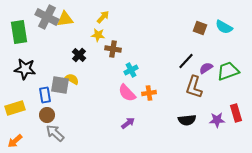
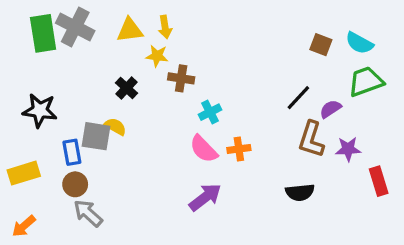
yellow arrow: (103, 17) -> (165, 27), turned 128
yellow triangle: (65, 19) -> (130, 30), moved
green rectangle: (19, 32) -> (43, 33), moved
green trapezoid: (228, 71) -> (366, 82), moved
purple star: (217, 120) -> (348, 149), moved
purple arrow: (128, 123) -> (205, 197), size x1.5

